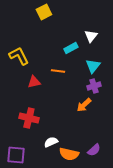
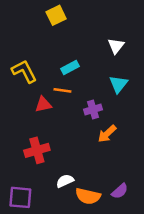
cyan rectangle: (71, 48) -> (70, 68), moved
orange line: (58, 71) -> (62, 90), moved
purple cross: (94, 86) -> (93, 110), moved
red cross: (29, 118) -> (37, 150), turned -30

